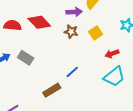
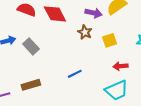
brown rectangle: (52, 90) -> (31, 85), moved

